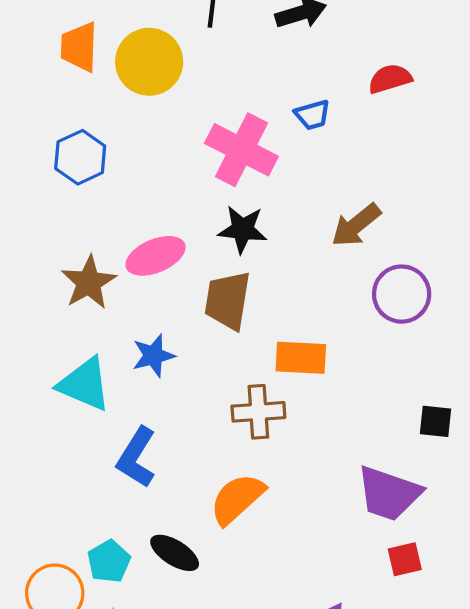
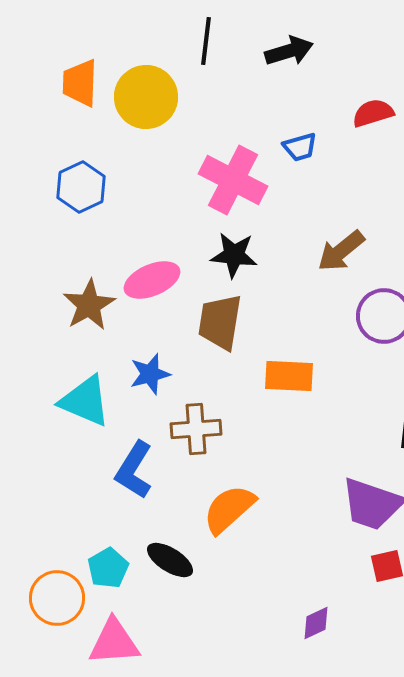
brown cross: (258, 412) -> (196, 429), moved

